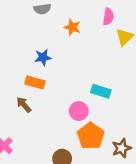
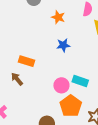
blue star: (43, 57) -> (63, 45), moved
cyan rectangle: (101, 91) -> (80, 81), moved

